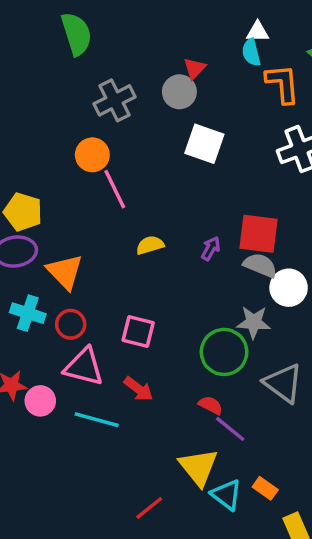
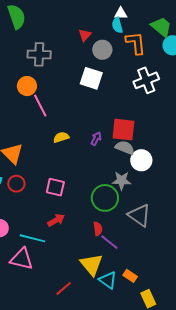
gray circle: (179, 92) -> (102, 50), moved
gray cross: (115, 100) -> (39, 54), turned 30
pink triangle: (84, 367) -> (22, 259), moved
red arrow: (138, 389) -> (56, 220), turned -66
red semicircle: (211, 405) -> (98, 229), turned 56

